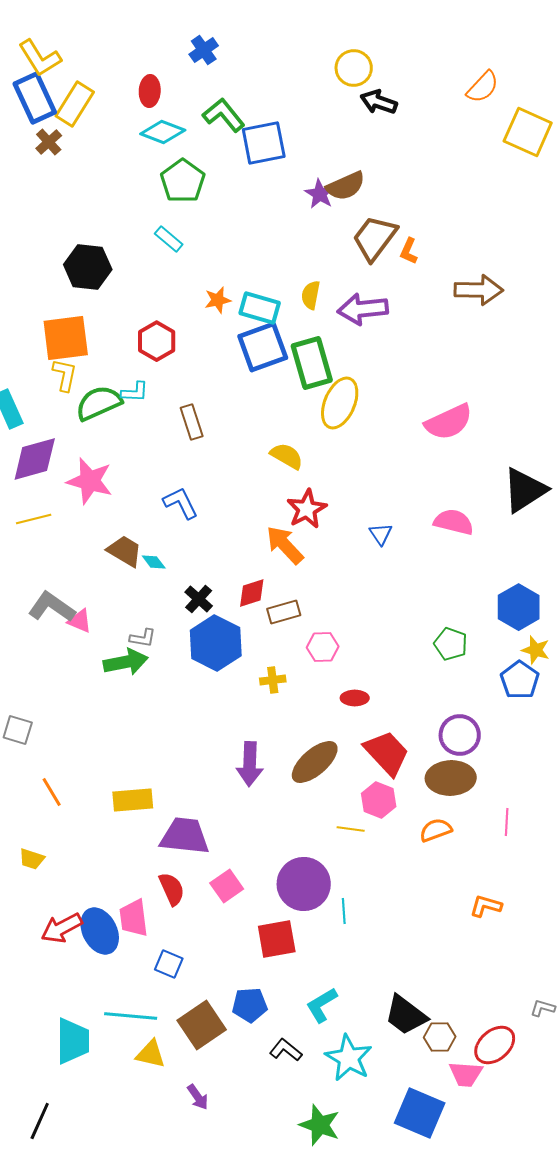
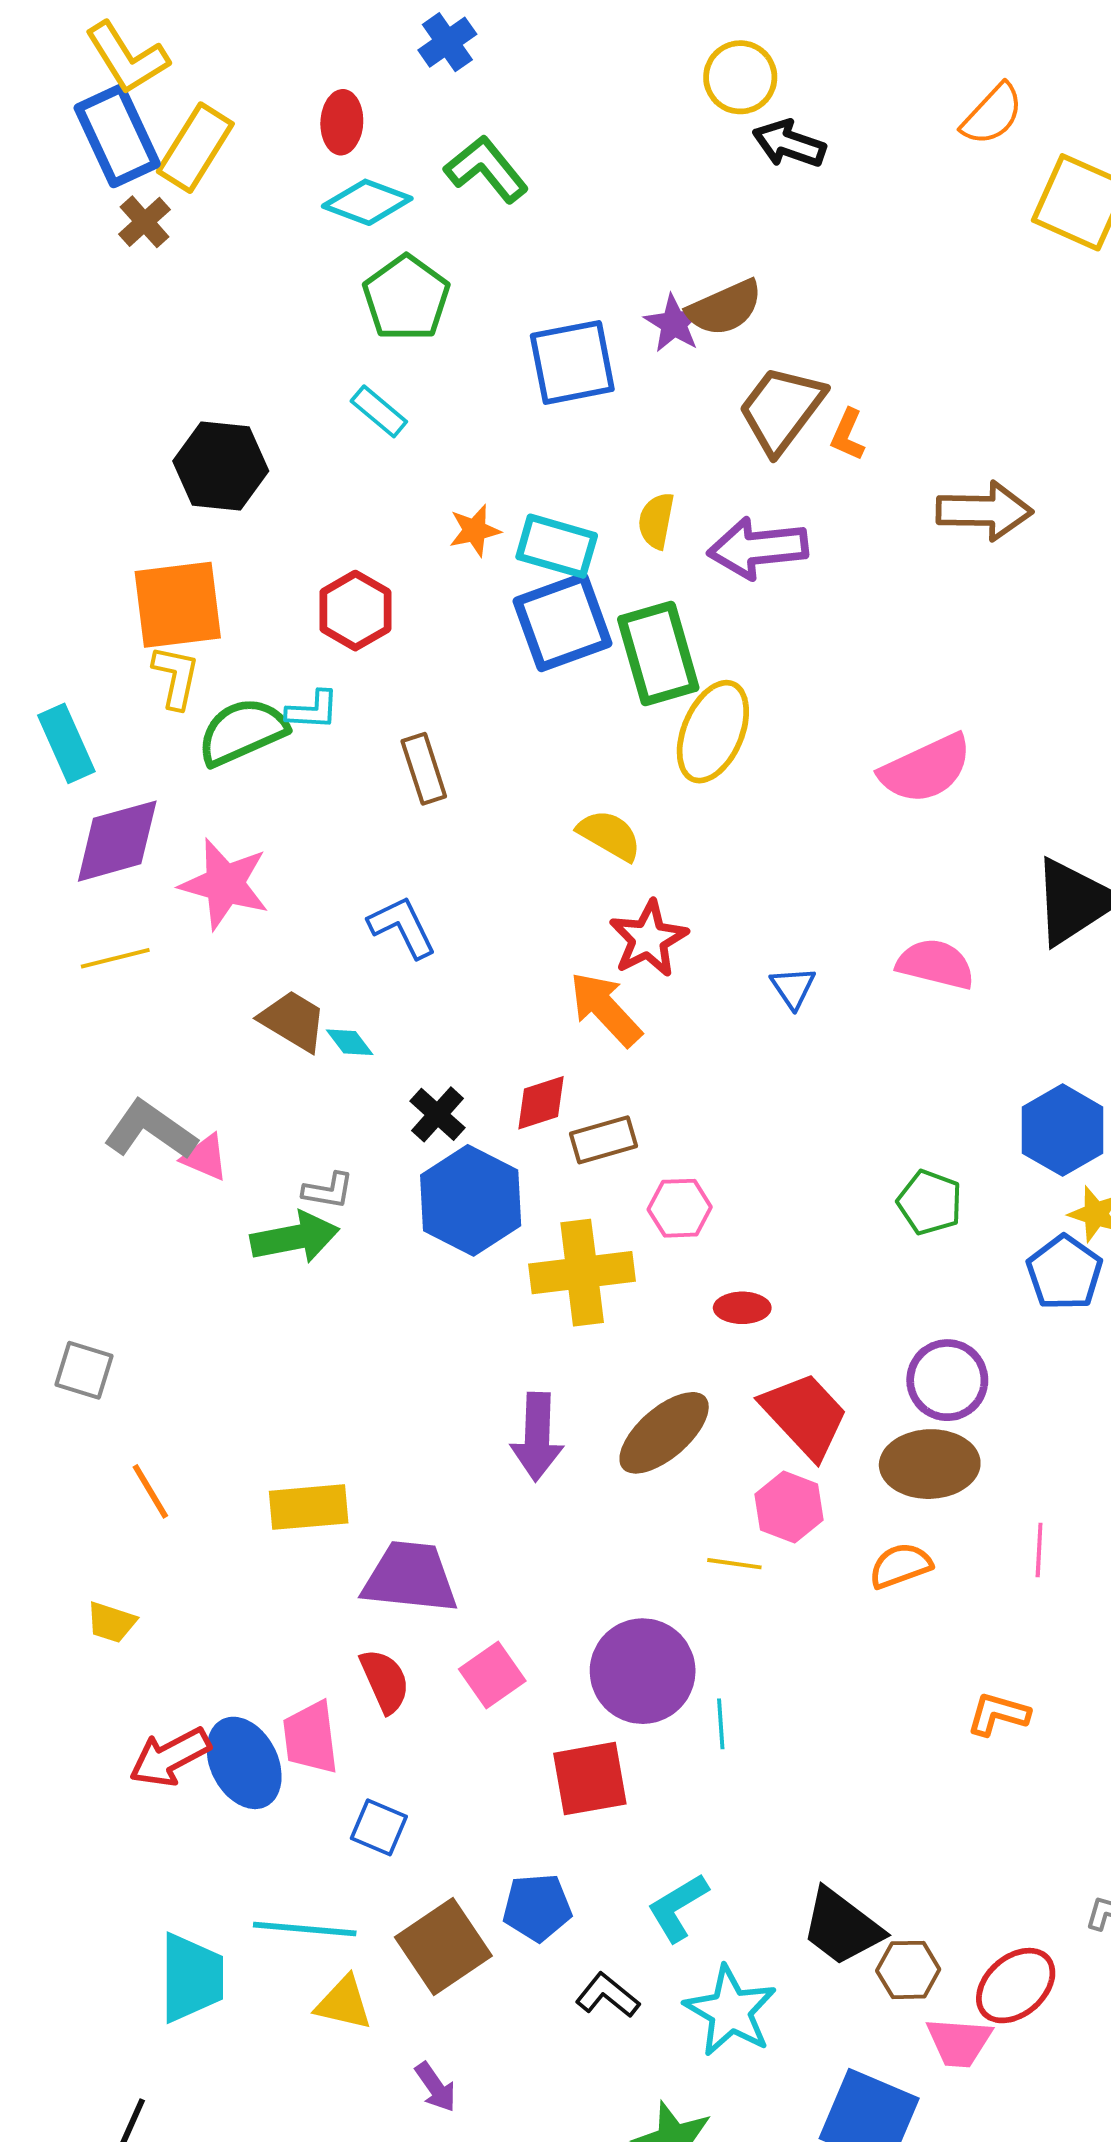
blue square: (264, 143) -> (572, 362), moved
yellow cross: (273, 680) -> (582, 1273), size x2.0

